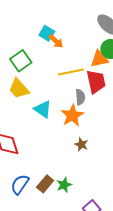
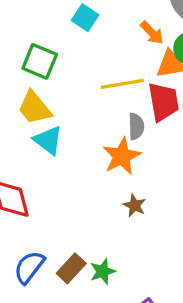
orange arrow: (56, 41) -> (152, 33), moved
green square: (21, 61) -> (40, 61), turned -35
cyan triangle: (43, 109) -> (48, 140), moved

